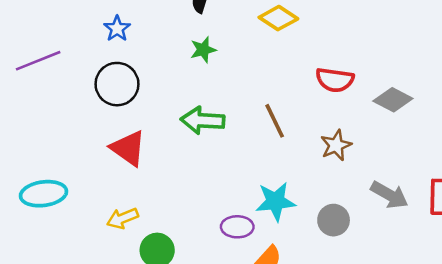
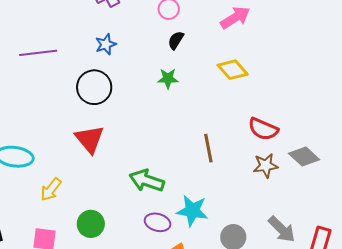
green arrow: (203, 120) -> (147, 181), moved
brown star: (336, 145) -> (266, 166), moved
yellow arrow: (123, 218) -> (51, 190), moved, turned -45

